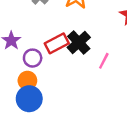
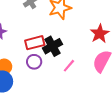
purple circle: (33, 58) -> (34, 62), moved

